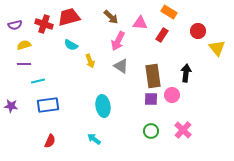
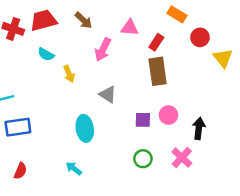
orange rectangle: (169, 12) -> (177, 14), moved
brown arrow: (111, 17) -> (84, 20), moved
gray triangle: (121, 66) -> (108, 94), moved
black arrow: (186, 73) -> (199, 128), moved
brown rectangle: (153, 76) -> (158, 71), moved

